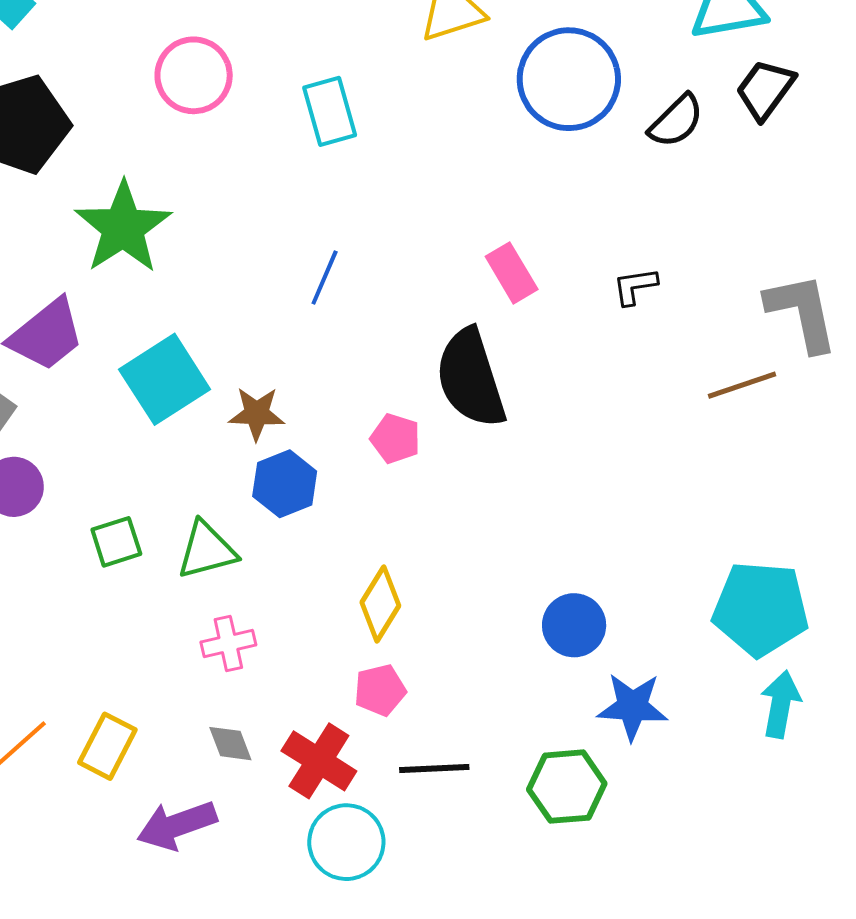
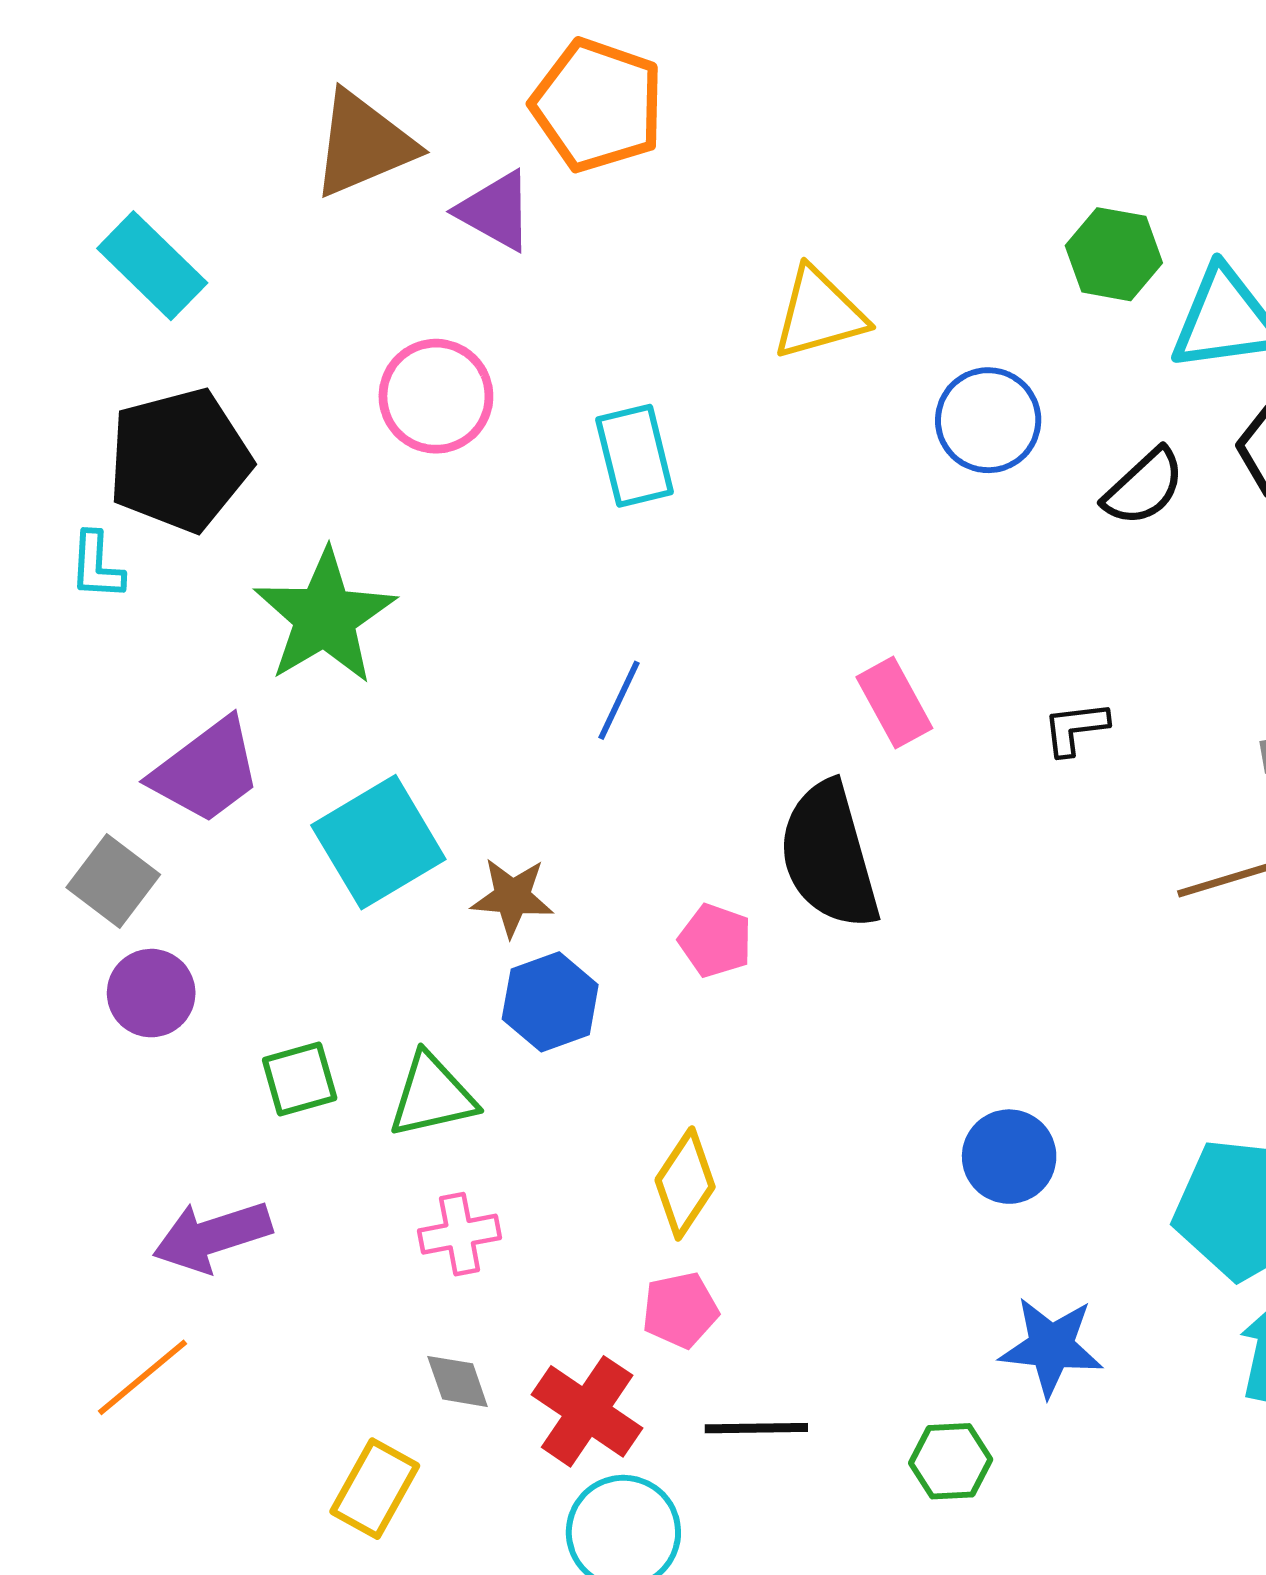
blue circle: (569, 79) -> (988, 420), size x0.7
blue circle: (574, 625) -> (1009, 1157), moved
yellow rectangle: (107, 746) -> (375, 1489), moved
green hexagon: (567, 787) -> (951, 1461), size x0.7
purple arrow: (177, 825) -> (212, 1236), moved

